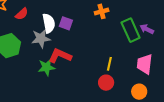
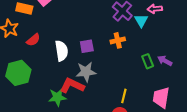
purple square: (66, 23) -> (87, 46), moved, turned -32
green rectangle: (131, 30) -> (148, 61), size x0.6
gray star: (41, 38) -> (86, 72), moved

